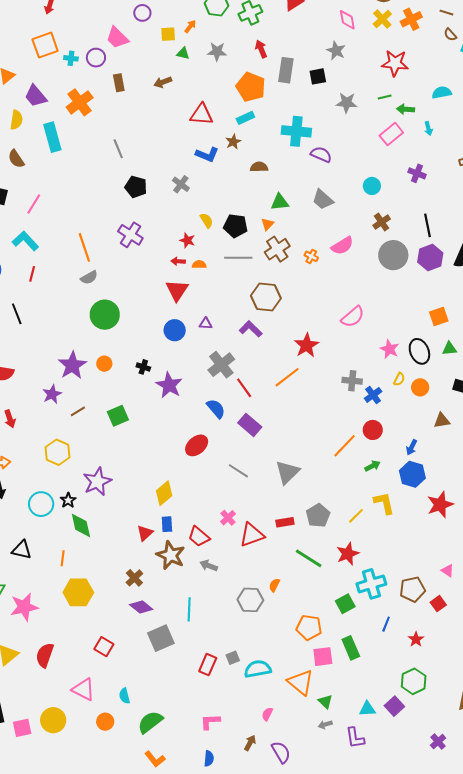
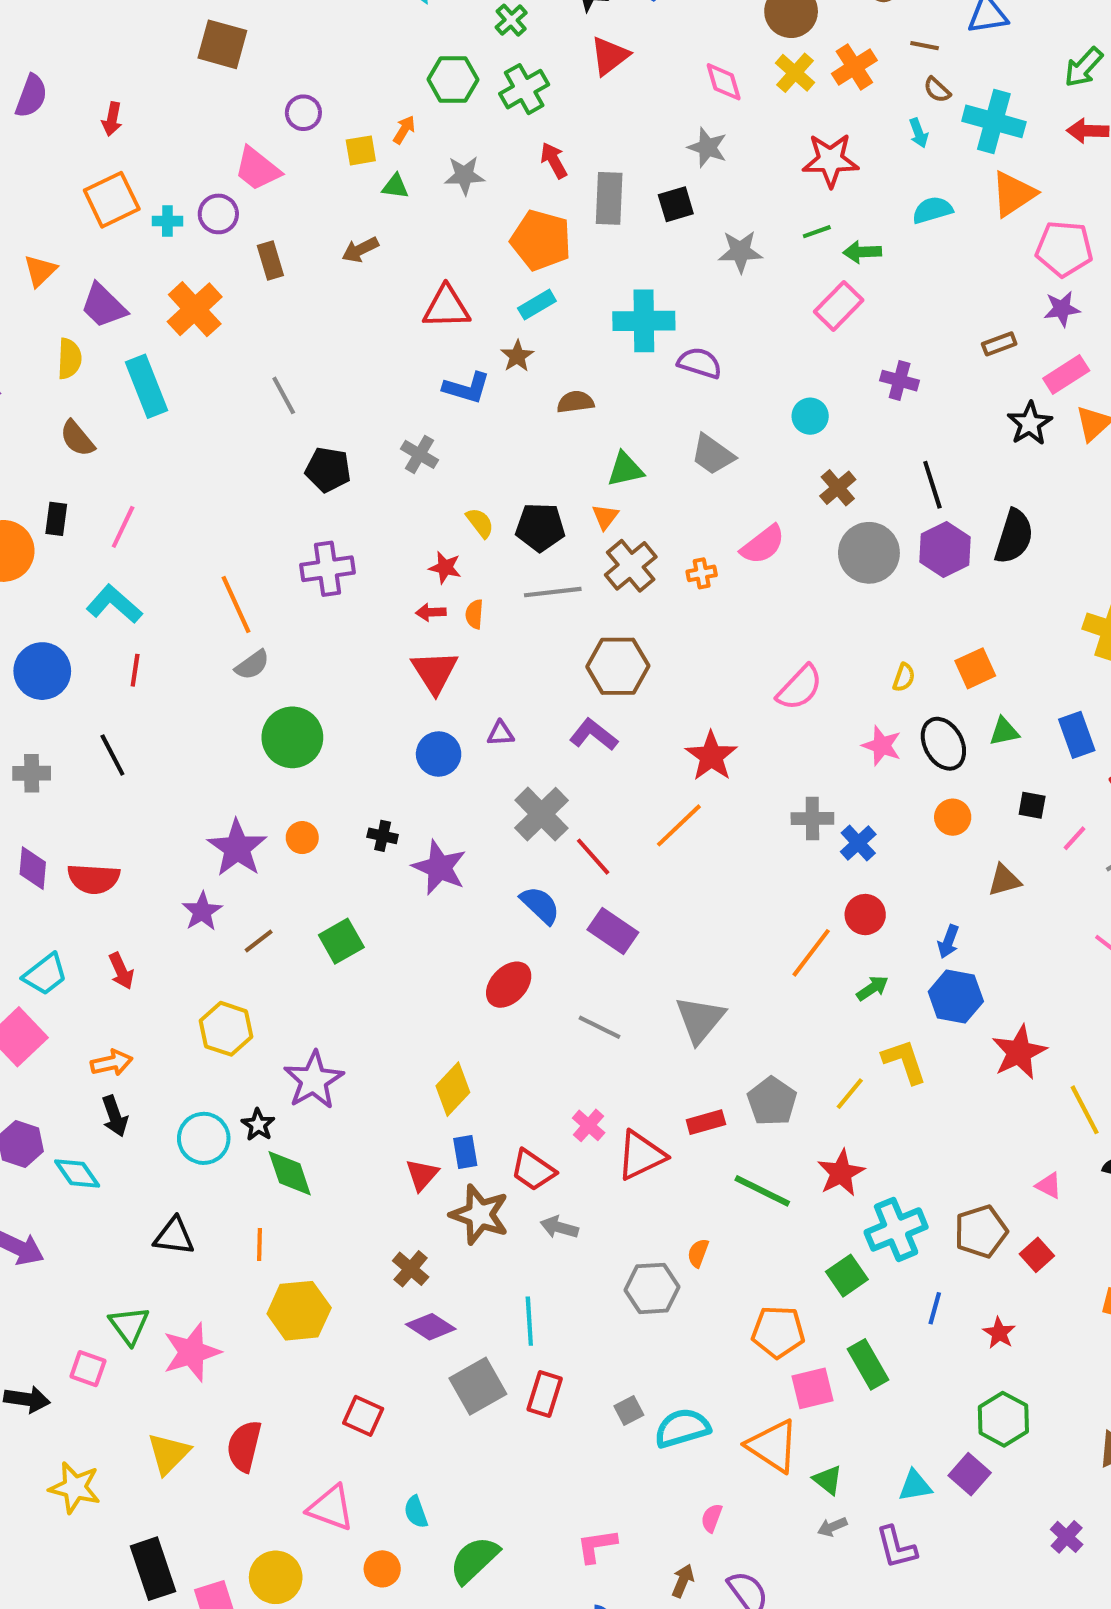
cyan arrow: (428, 128) -> (919, 133), moved
purple cross: (130, 235) -> (327, 569), turned -35
orange cross: (311, 256) -> (702, 573), turned -32
orange semicircle: (199, 264) -> (474, 614), turned -80
yellow semicircle: (399, 379) -> (904, 677), moved
red rectangle: (208, 665) -> (545, 1394), moved

